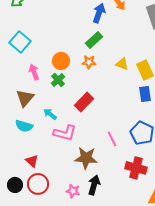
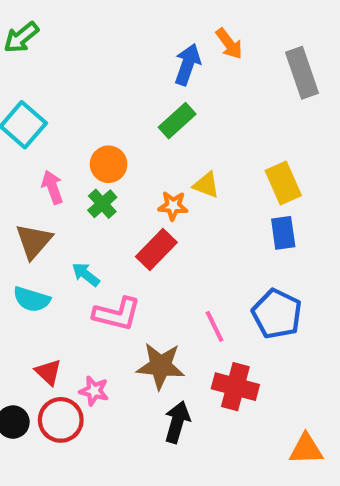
orange star: (89, 62) -> (173, 206), moved
yellow triangle: (122, 64) -> (206, 185), moved
red cross: (136, 168) -> (235, 387), moved
pink star: (73, 191) -> (94, 391), moved

